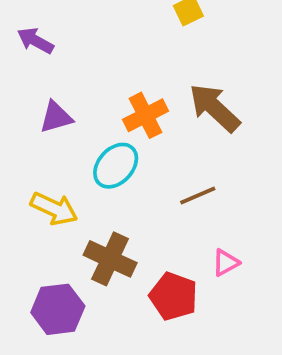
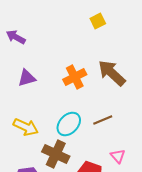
cyan ellipse: (116, 166) -> (69, 124), moved
pink triangle: (226, 263) -> (118, 156), turned -42

